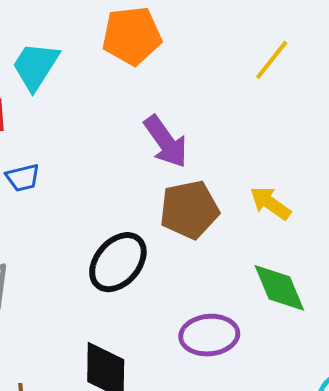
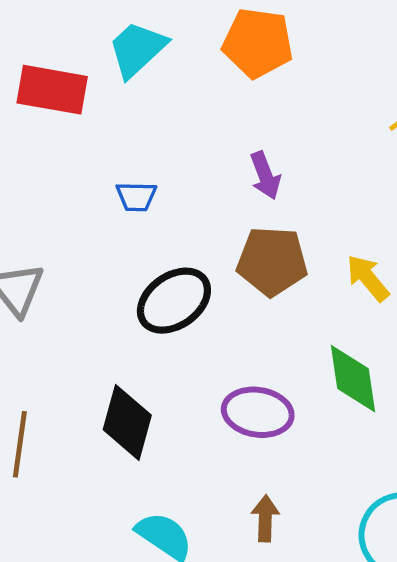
purple arrow: (166, 142) -> (265, 175), size x0.7
blue trapezoid: (23, 178) -> (136, 197), moved

